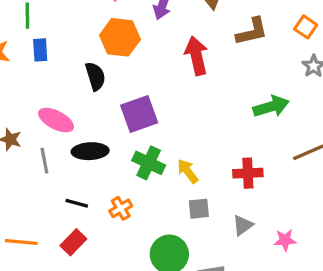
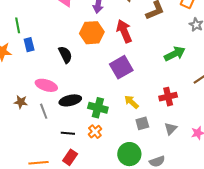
orange hexagon: (120, 37) -> (92, 33), moved
purple square: (139, 114) -> (121, 67), moved
green cross: (149, 163) -> (98, 108), moved

